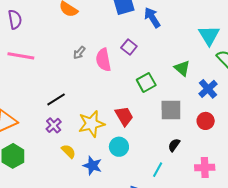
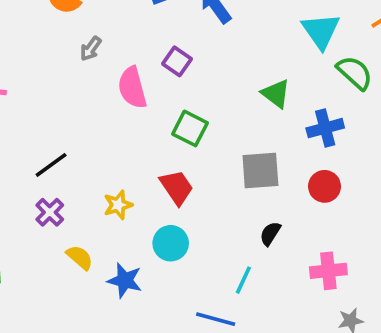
gray arrow: (79, 53) -> (91, 49), moved
green square: (146, 82) -> (190, 128), moved, turned -30
blue cross: (208, 89) -> (325, 128), turned 30
yellow star: (91, 124) -> (118, 205), size x0.6

